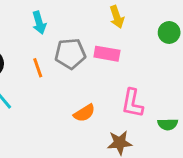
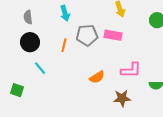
orange line: (38, 68) -> (64, 45), turned 32
pink L-shape: (132, 103) -> (131, 70), turned -100

